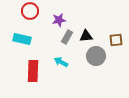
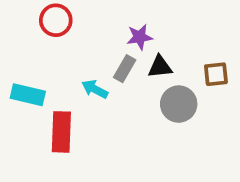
purple star: (59, 20) -> (140, 37), moved
cyan rectangle: (22, 39) -> (28, 95), moved
cyan arrow: (61, 62) -> (95, 89), moved

